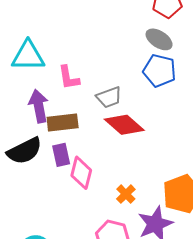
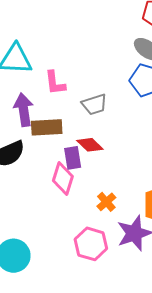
red diamond: (124, 125) -> (90, 145), moved, size x0.7
purple rectangle: (61, 155) -> (73, 158), moved

